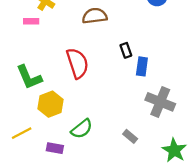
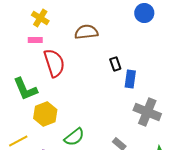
pink rectangle: (31, 21) -> (35, 40), moved
red semicircle: (77, 63) -> (54, 63), moved

